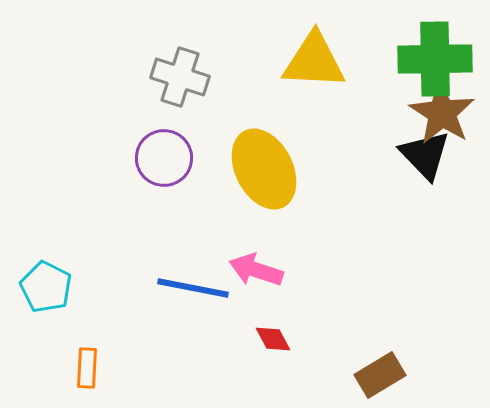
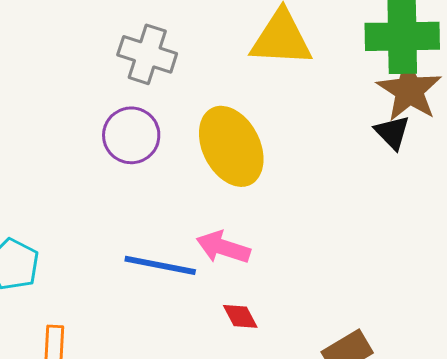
black triangle: (425, 155) -> (392, 132), size x0.7

